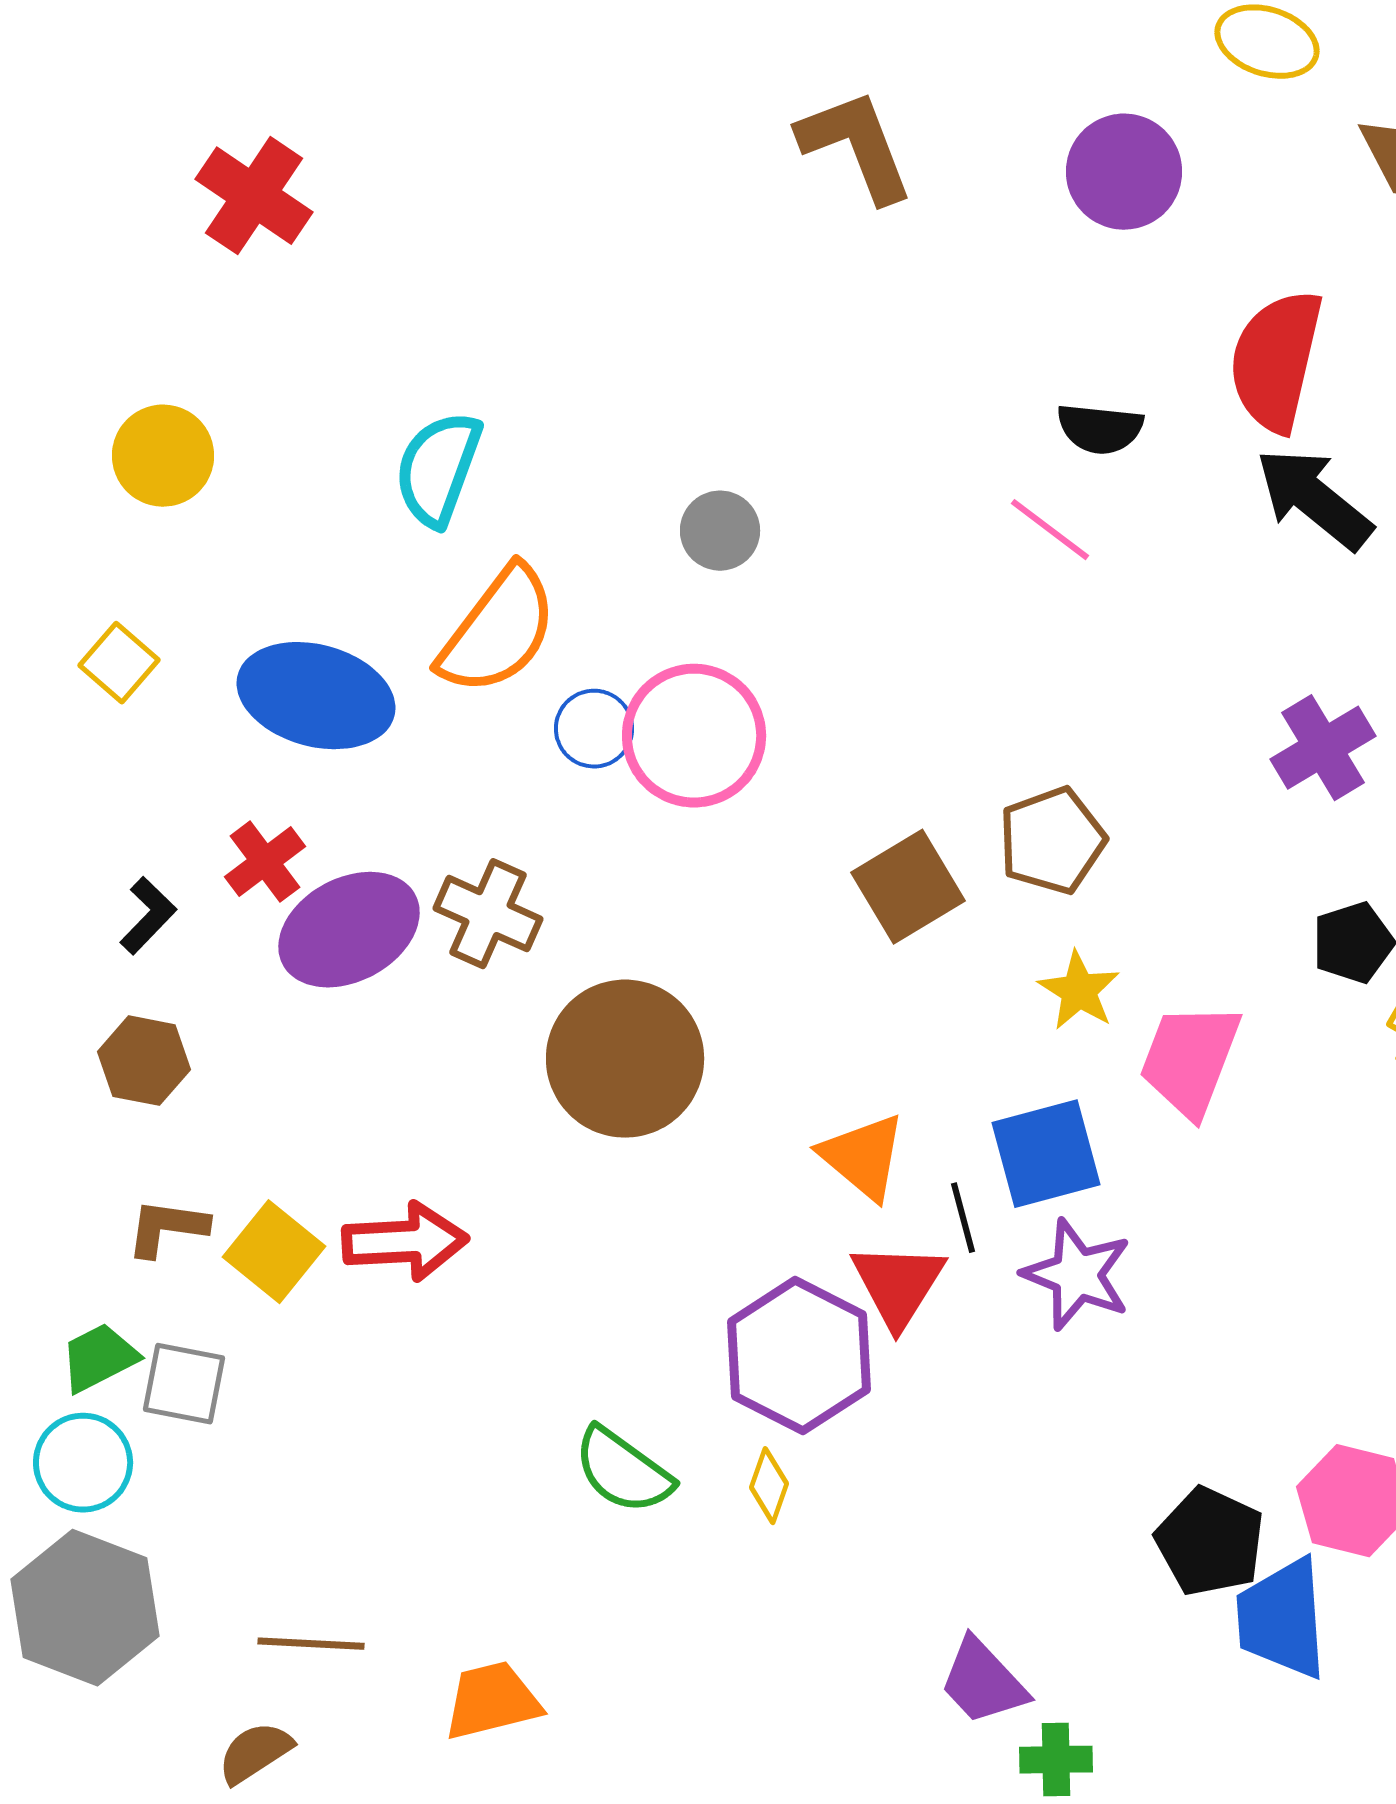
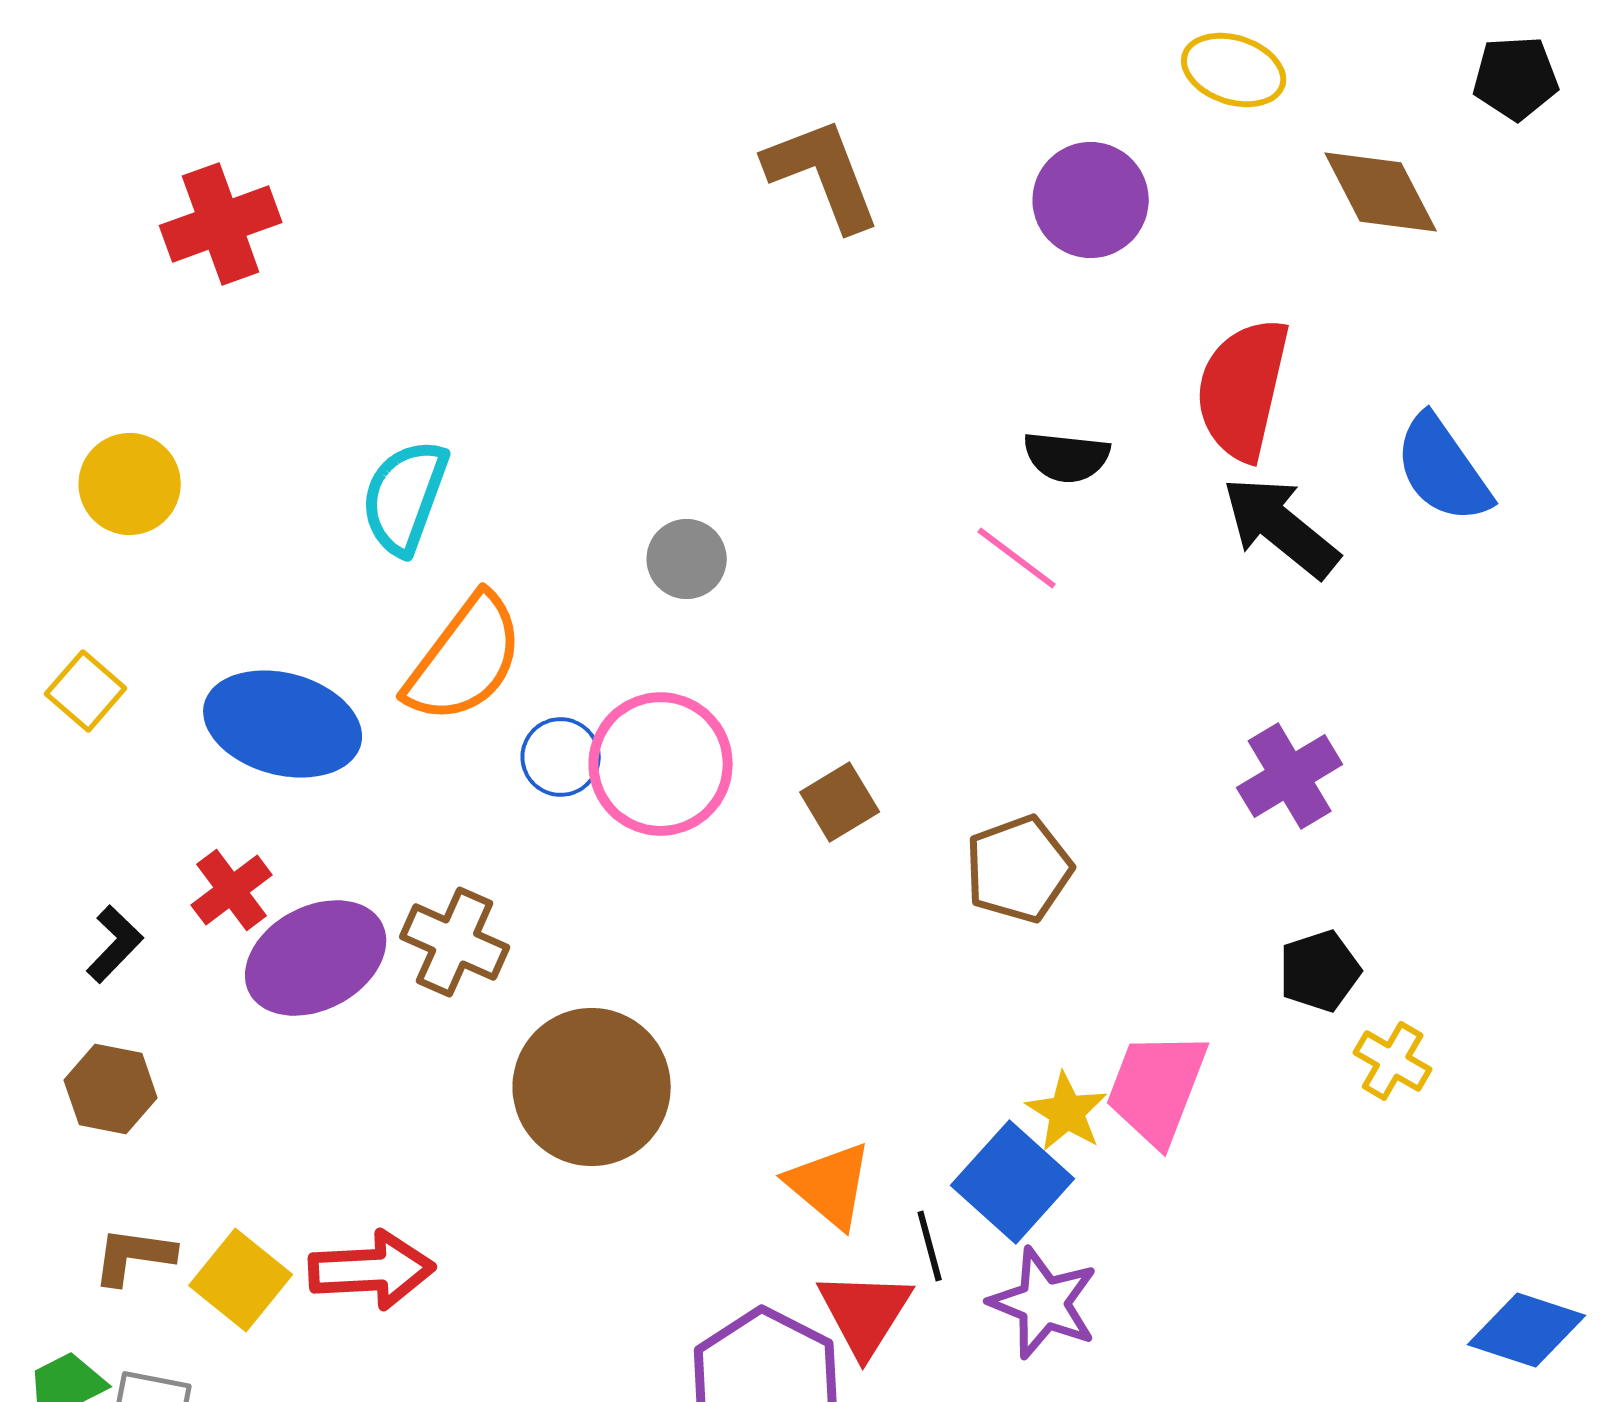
red cross: (254, 196) -> (221, 224), turned 36
brown square: (908, 887) -> (840, 802), moved, size x0.7
yellow star: (1079, 991) -> (1067, 1112), moved
blue square: (1046, 1154) -> (1013, 1182), turned -33

